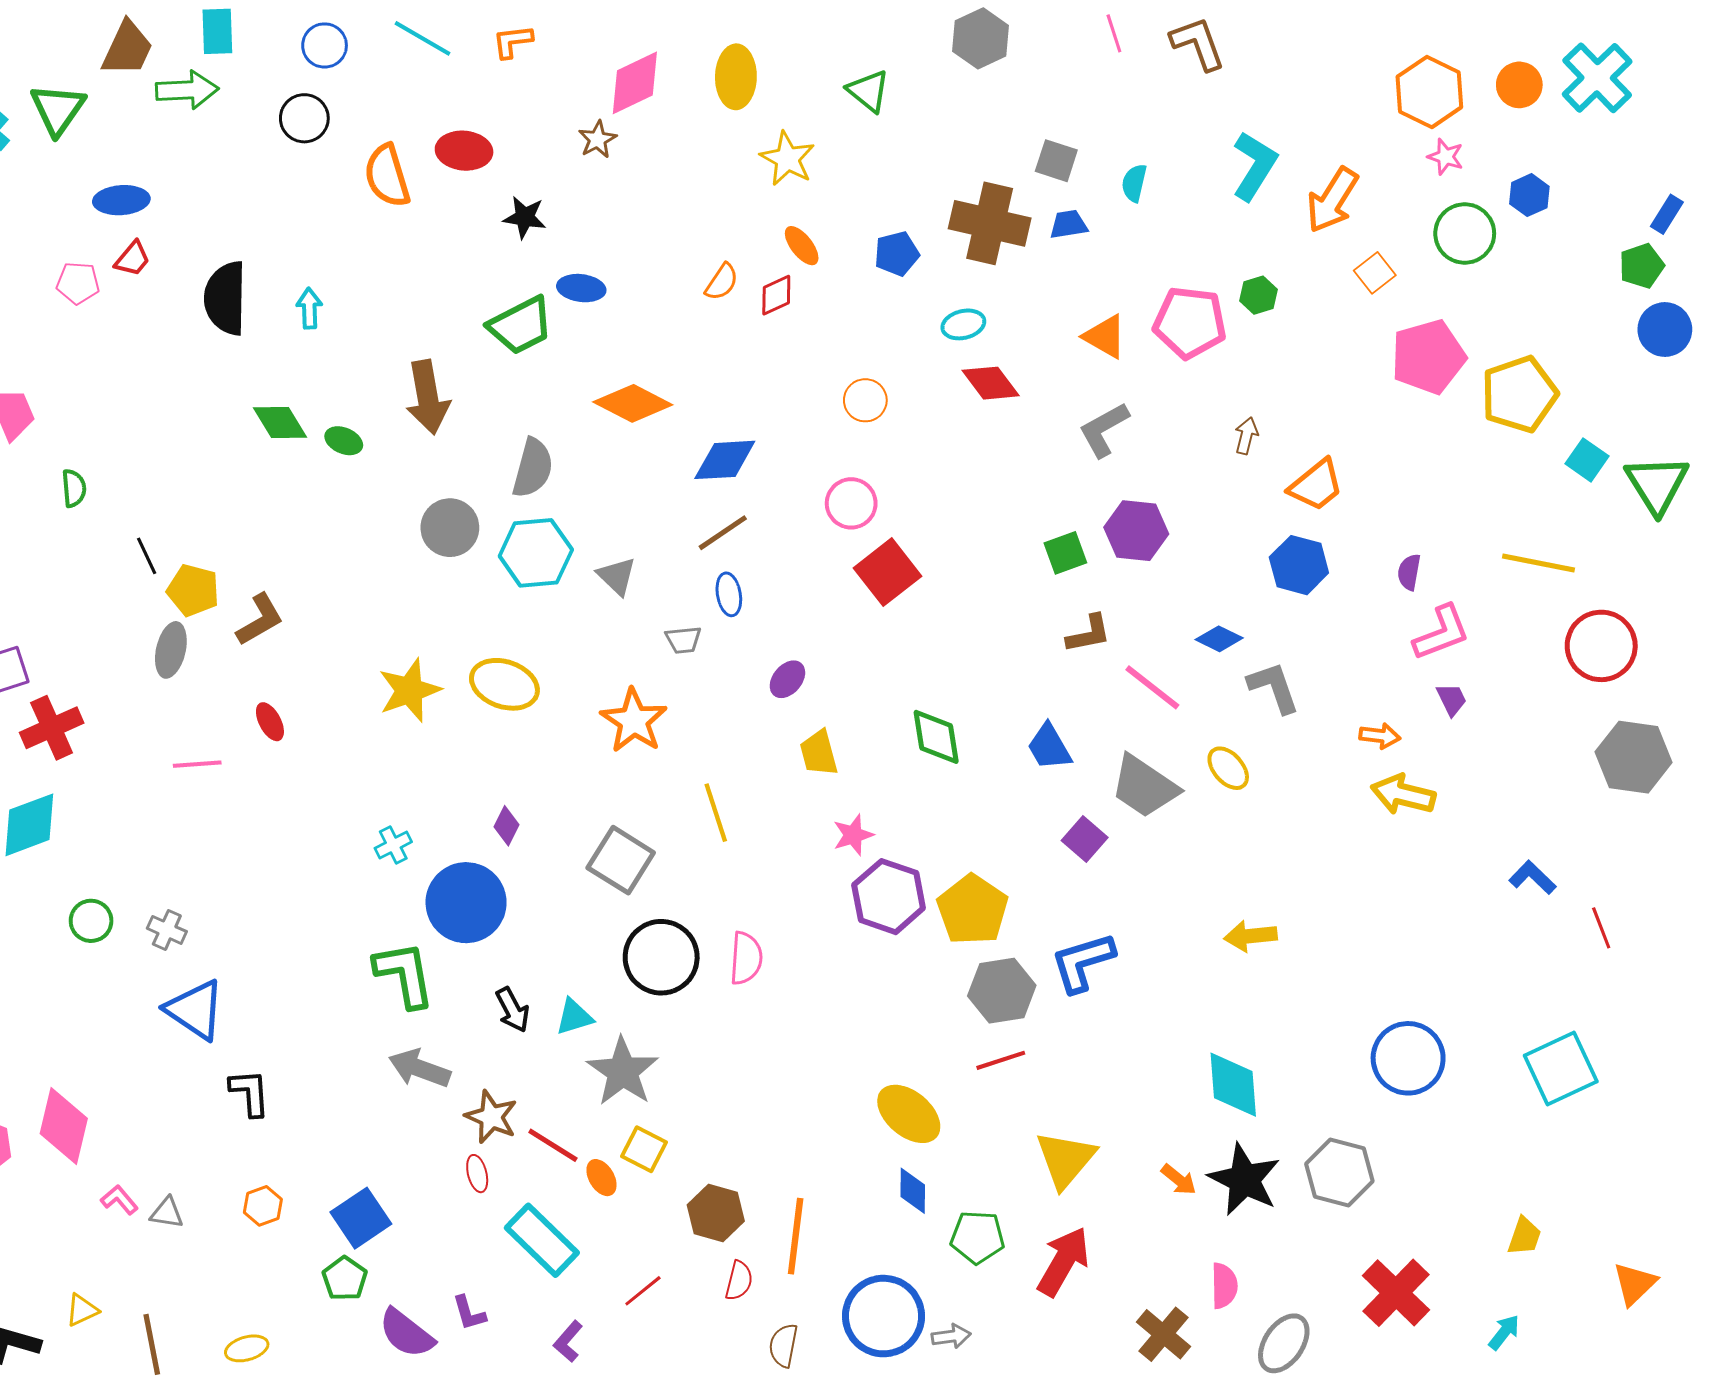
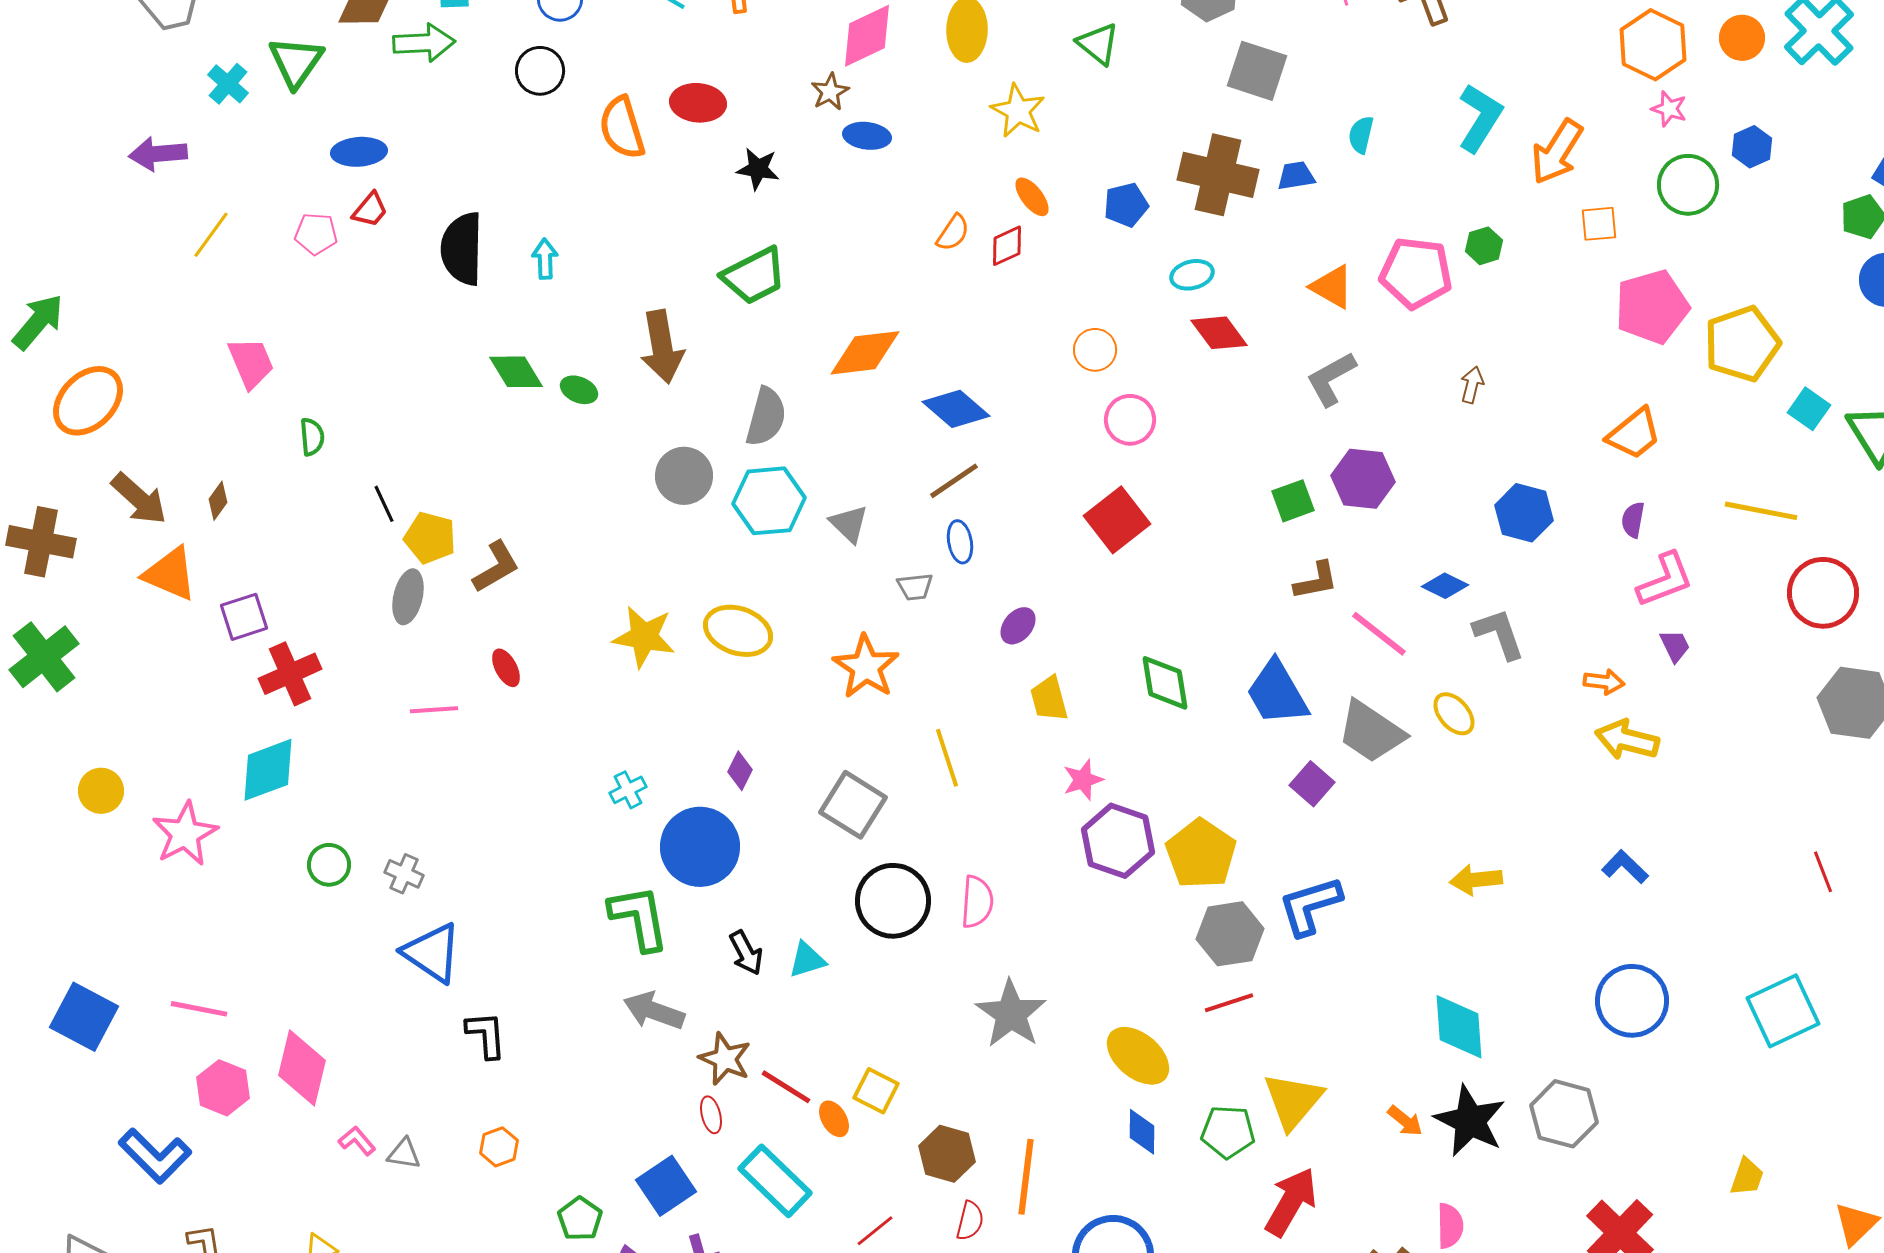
gray square: (1056, 161) -> (1257, 71), moved, size x1.4
orange square: (1375, 273) -> (1599, 224), turned 33
blue ellipse: (581, 288) -> (867, 136), moved
orange diamond: (633, 403) -> (865, 353), turned -34
blue diamond: (725, 460) -> (956, 409), turned 44
orange trapezoid: (1316, 485) -> (1634, 434), moved
pink circle: (851, 503) -> (1130, 420), moved
yellow star: (409, 690) -> (644, 637), turned 30
blue trapezoid: (1049, 747) -> (1277, 693), size x1.4
blue L-shape: (1532, 877) -> (1625, 867), moved
gray star: (623, 1071) -> (1011, 1014), moved
blue square: (361, 1218) -> (666, 1186), moved
green pentagon: (978, 1237) -> (1228, 1132), moved

